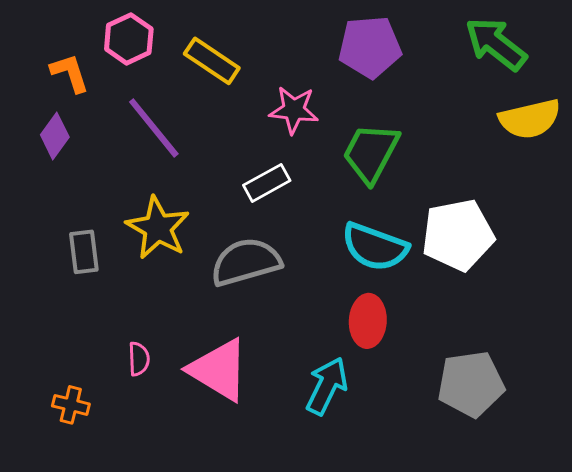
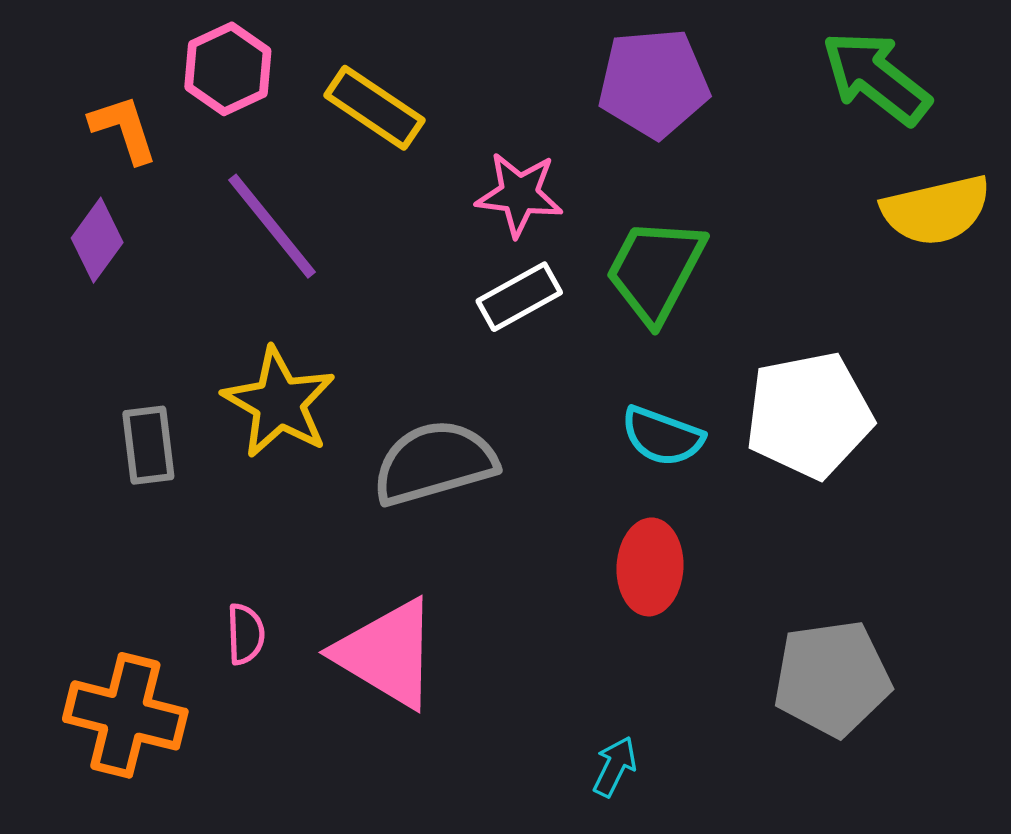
white rectangle: (267, 183) -> (519, 297), moved
cyan semicircle: (375, 247) -> (662, 436), size x0.7
cyan arrow: (327, 386) -> (615, 767), moved, size x0.6
orange cross: (71, 405) -> (125, 715), size x1.8

